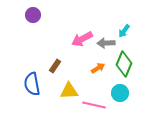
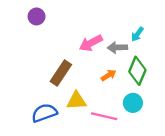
brown rectangle: (55, 66) -> (61, 73), size x1.6
blue semicircle: (32, 84) -> (44, 113), moved, turned 80

